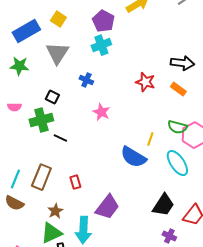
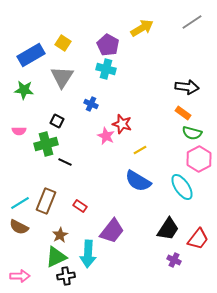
cyan cross: (101, 45) -> (106, 69), turned 36
red star: (145, 82) -> (122, 124), moved
green semicircle: (177, 127) -> (192, 133), moved
yellow line: (150, 139) -> (140, 150), moved, turned 40
cyan line: (15, 179) -> (20, 203), turned 36
red rectangle: (75, 182) -> (80, 206), turned -40

